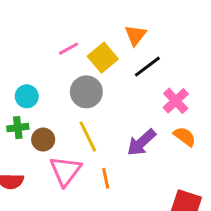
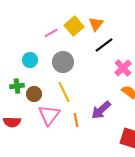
yellow square: (103, 58) -> (74, 26), moved
cyan circle: (27, 96) -> (30, 60), moved
purple arrow: (141, 143) -> (101, 110), moved

